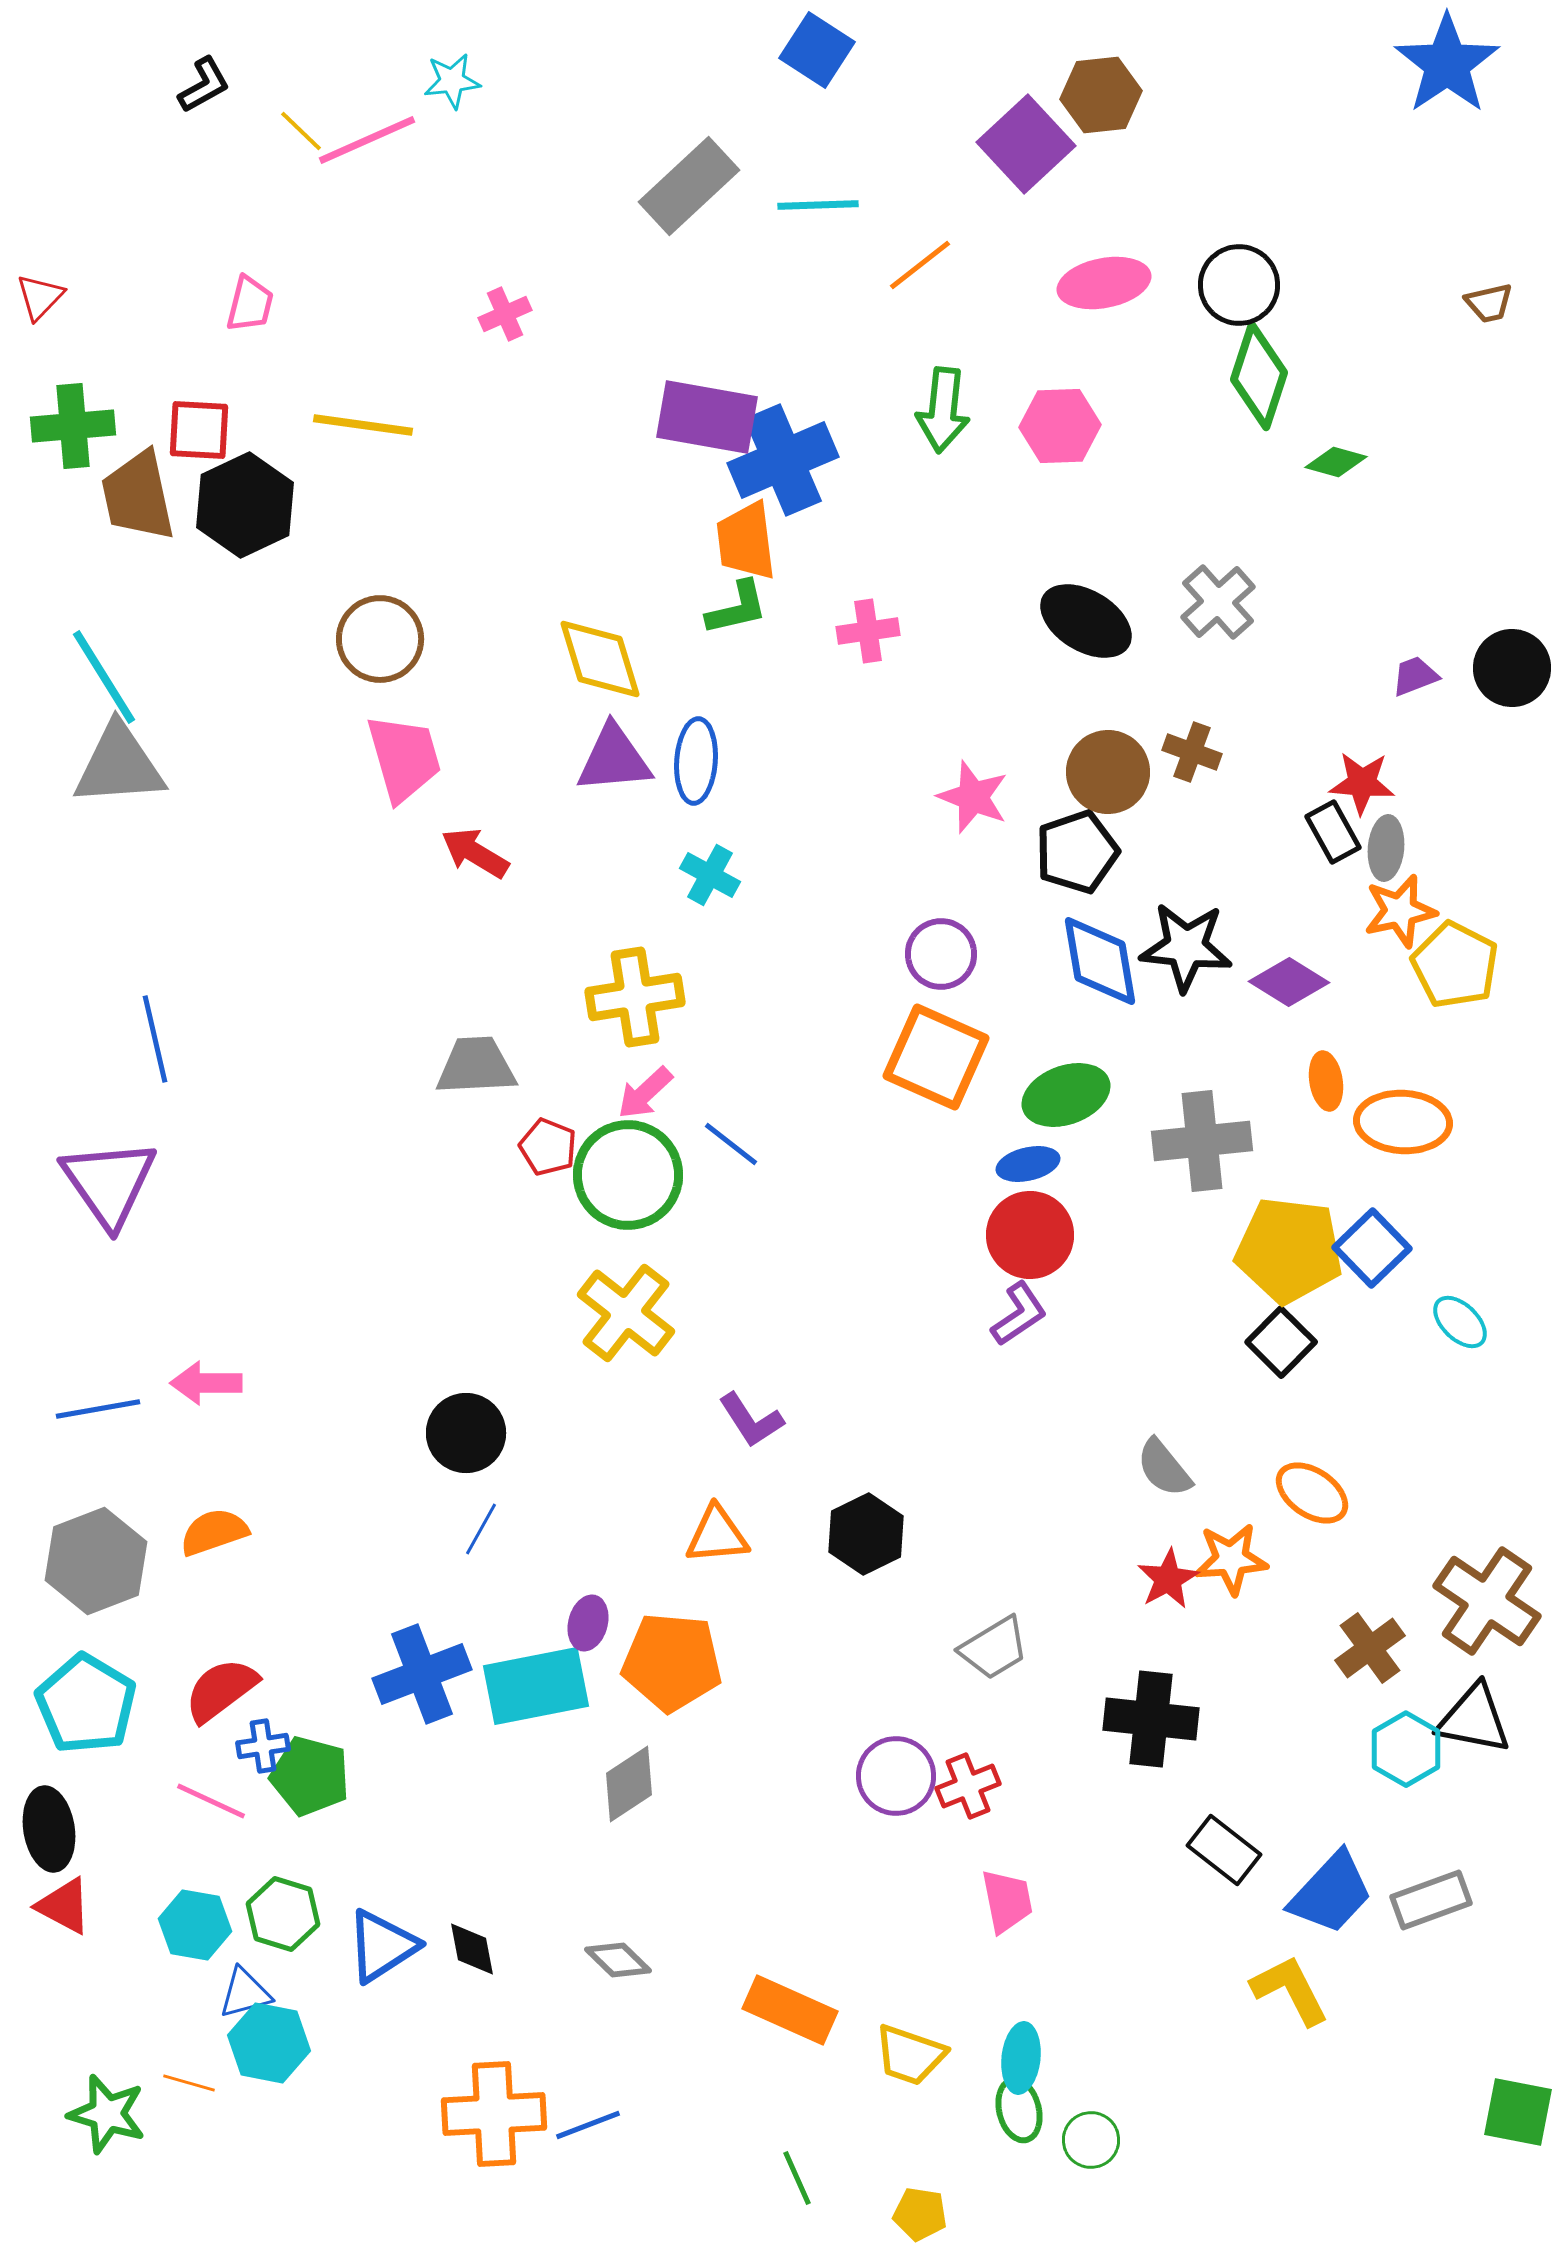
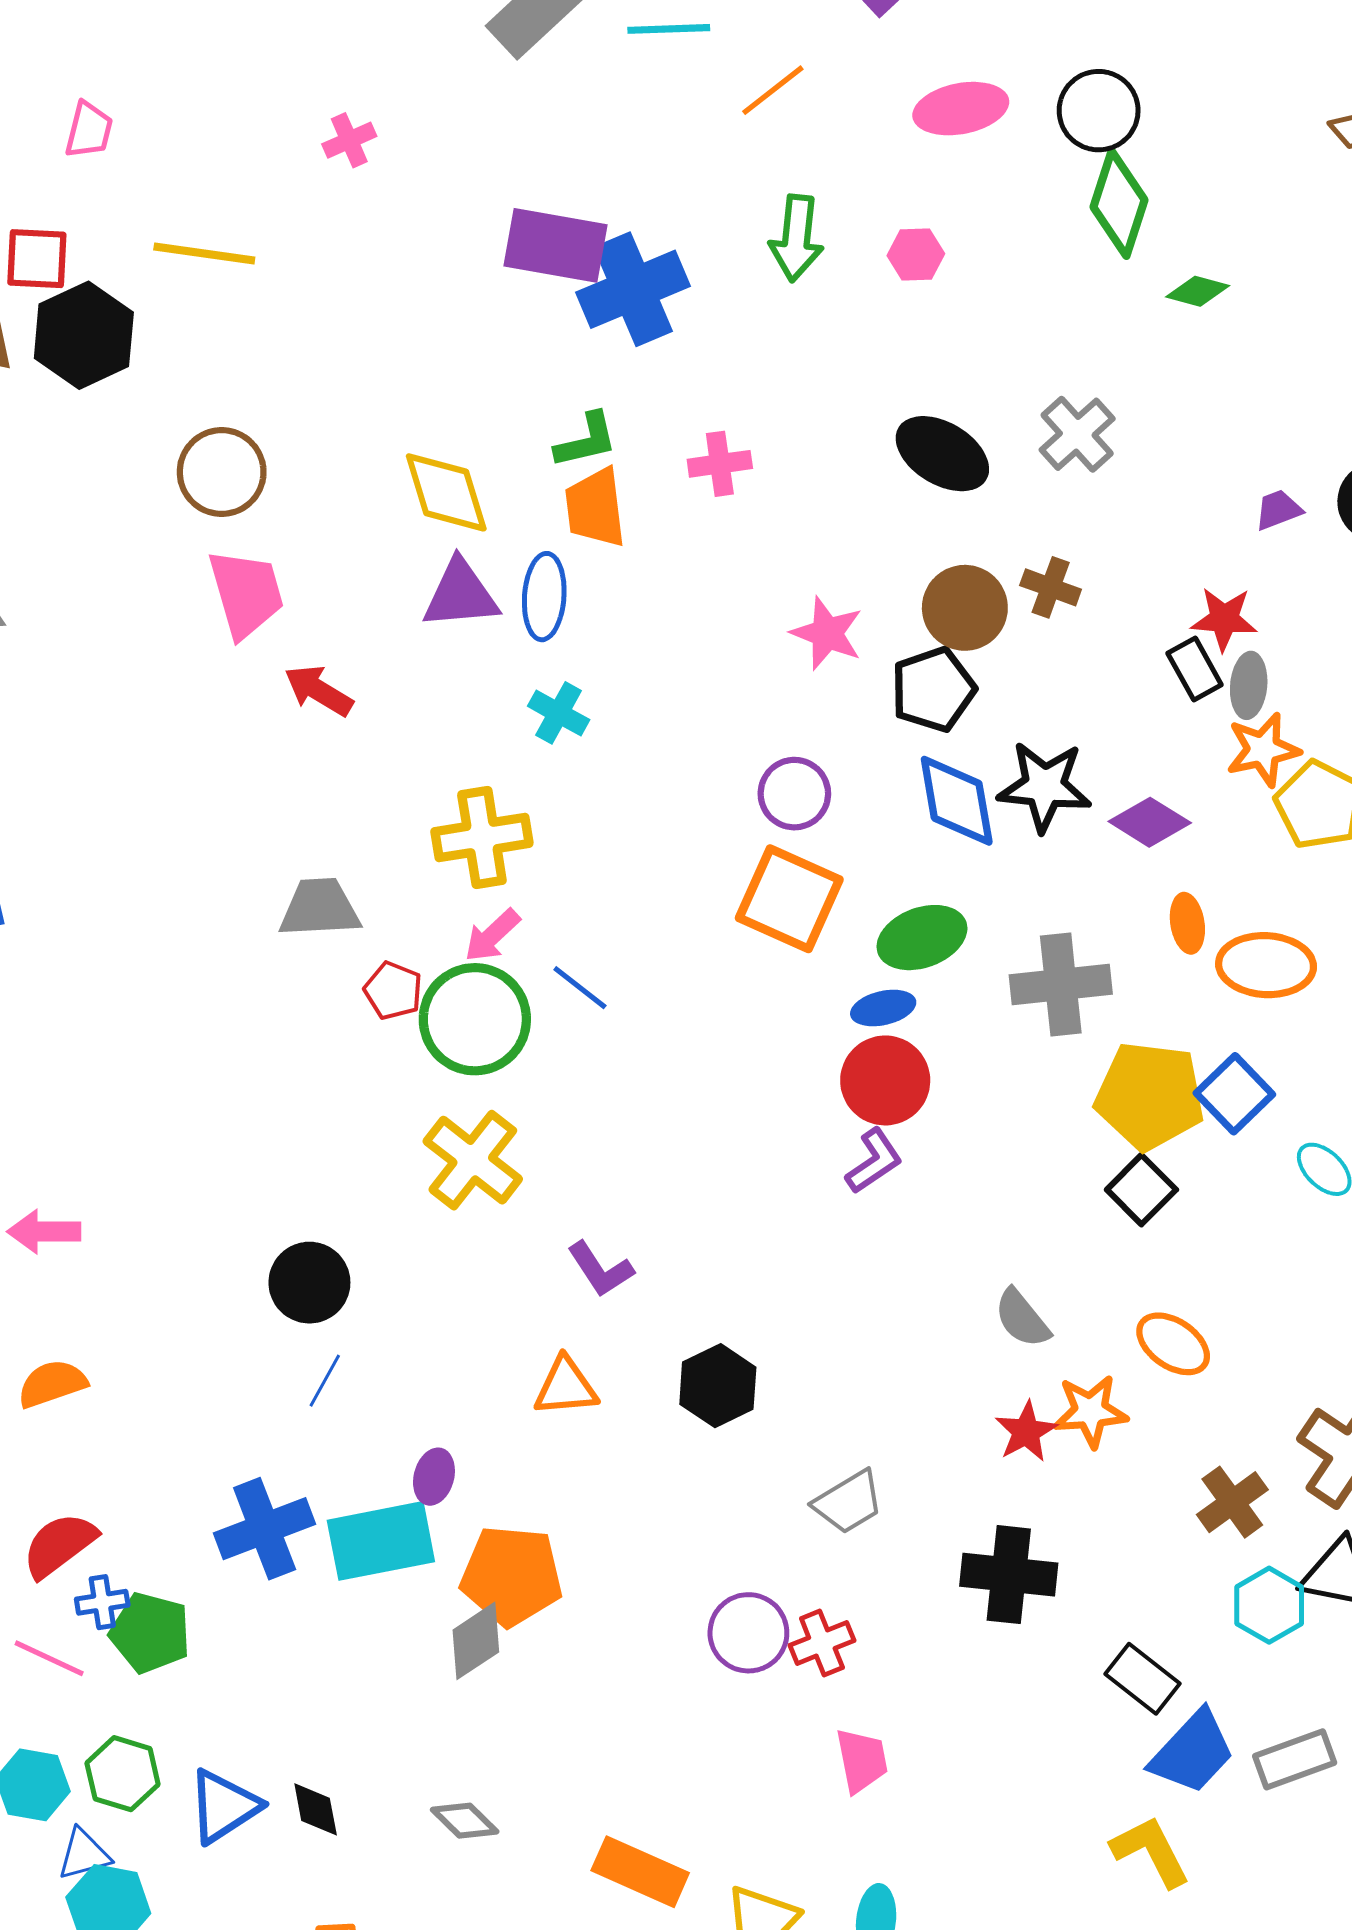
pink hexagon: (1060, 426) -> (916, 255), size x0.7
orange trapezoid: (746, 541) -> (595, 508), moved
orange pentagon: (672, 1662) -> (512, 1576), moved
black rectangle: (1224, 1850) -> (1142, 1679), moved

